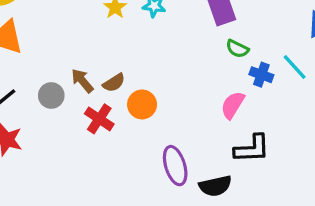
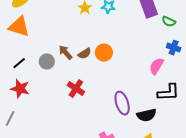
green semicircle: (237, 49) -> (169, 21), moved
orange circle: (142, 104) -> (104, 53), moved
red cross: (99, 119) -> (76, 88), moved

